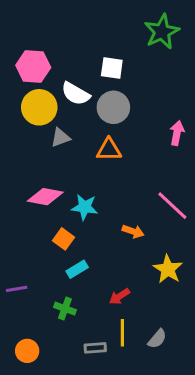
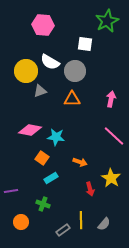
pink hexagon: (33, 66) -> (43, 25), moved
white square: (112, 68) -> (85, 44), moved
pink arrow: (177, 133) -> (111, 99), moved
orange arrow: (133, 231) -> (80, 162), moved
red arrow: (119, 296) -> (90, 189), moved, turned -72
gray rectangle: (95, 348) -> (63, 230), turned -32
orange circle: (27, 351) -> (21, 222), moved

